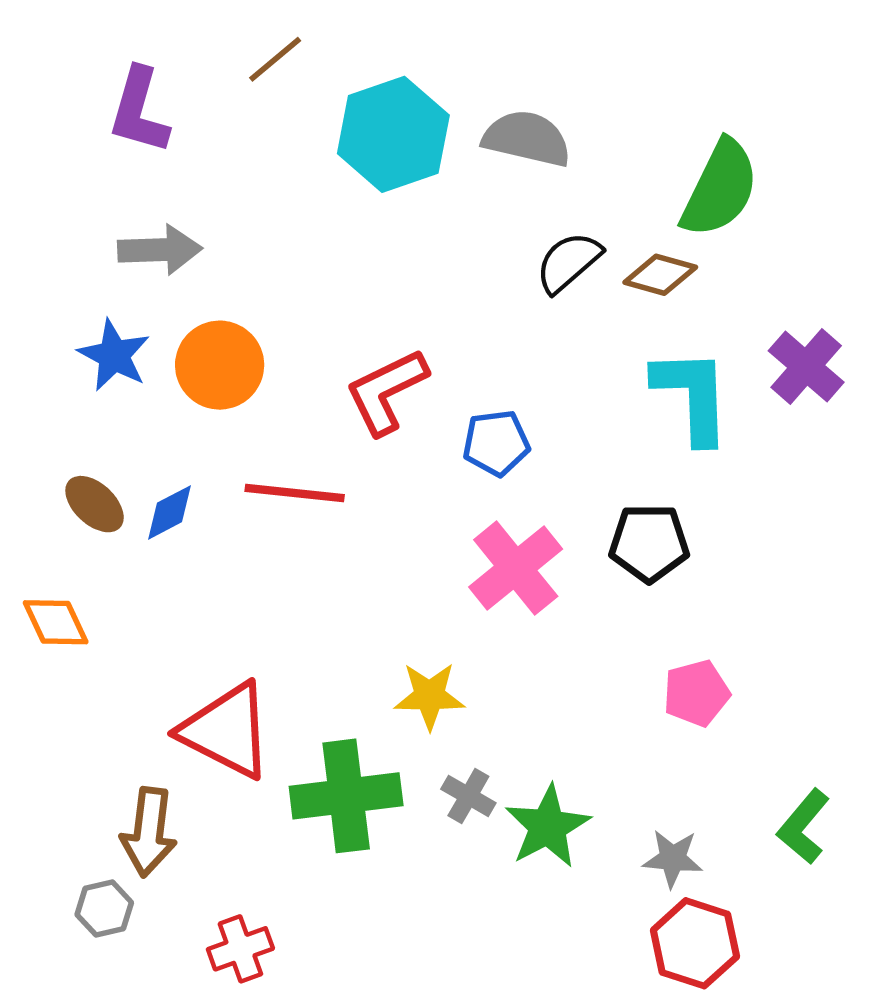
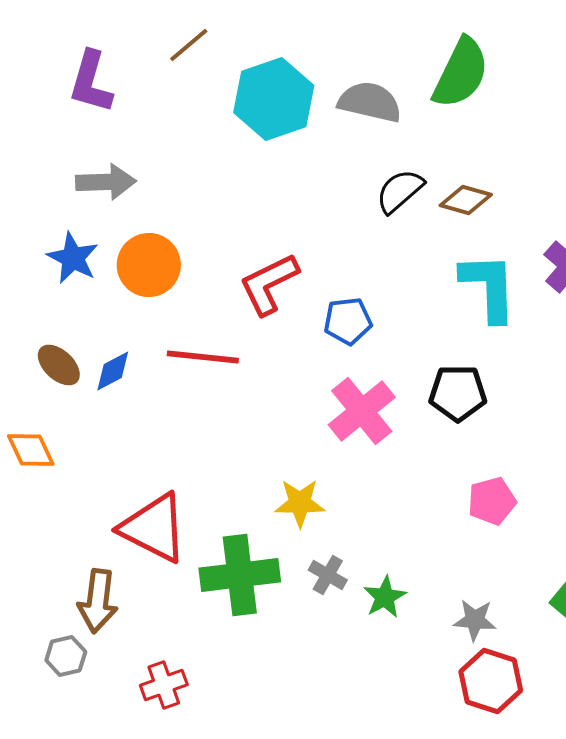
green semicircle: (720, 189) -> (461, 73), moved
green star: (548, 827) -> (385, 597), size x0.7

